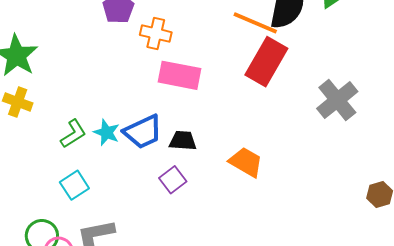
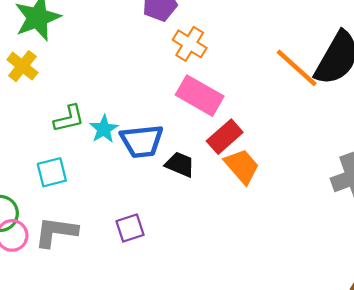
red rectangle: (266, 62) -> (225, 137), moved, size x0.7
orange trapezoid: (246, 162) -> (242, 166), moved
purple square: (173, 180) -> (130, 228), moved

